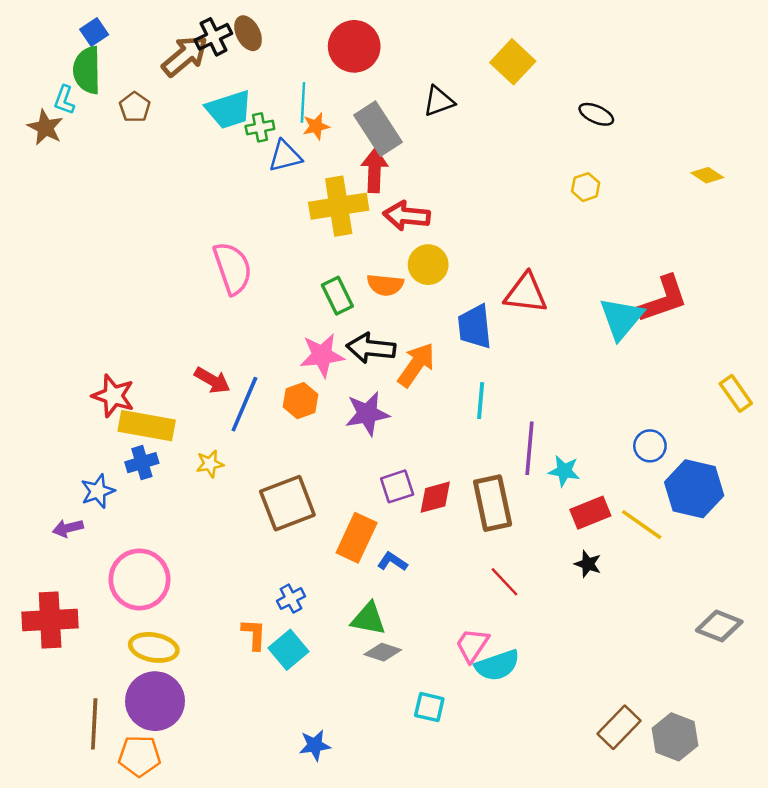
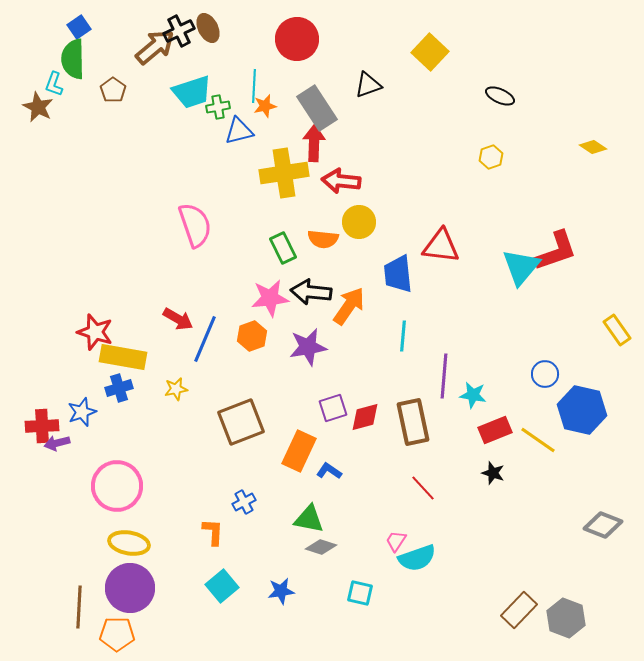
red cross: (50, 620) -> (42, 426), moved, size x0.7
pink trapezoid: (472, 645) -> (396, 541), size x0.7
cyan square: (289, 650) -> (222, 586), moved
blue star: (315, 745) -> (281, 591), moved

